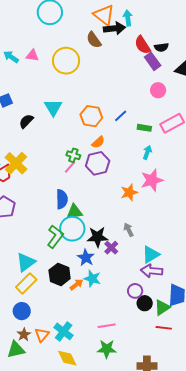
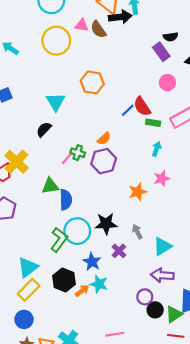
red semicircle: (143, 45) -> (142, 106), moved
pink triangle: (32, 55) -> (82, 25), moved
yellow circle: (66, 61) -> (56, 41), moved
orange hexagon: (91, 116) -> (92, 82), moved
black semicircle: (26, 121) -> (44, 129), moved
pink line: (70, 167) -> (67, 158), moved
pink star: (152, 180) -> (162, 179), size x0.7
green triangle: (74, 212) -> (50, 186), moved
black star: (97, 237) -> (106, 224), moved
cyan triangle: (151, 255) -> (162, 246), moved

